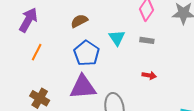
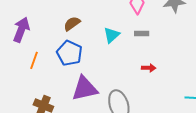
cyan triangle: (117, 38) -> (112, 35), turned 30
blue pentagon: (87, 53) -> (69, 53), moved

